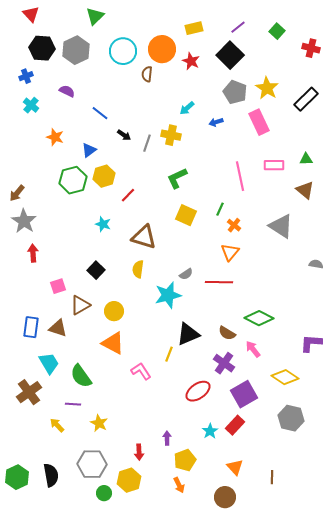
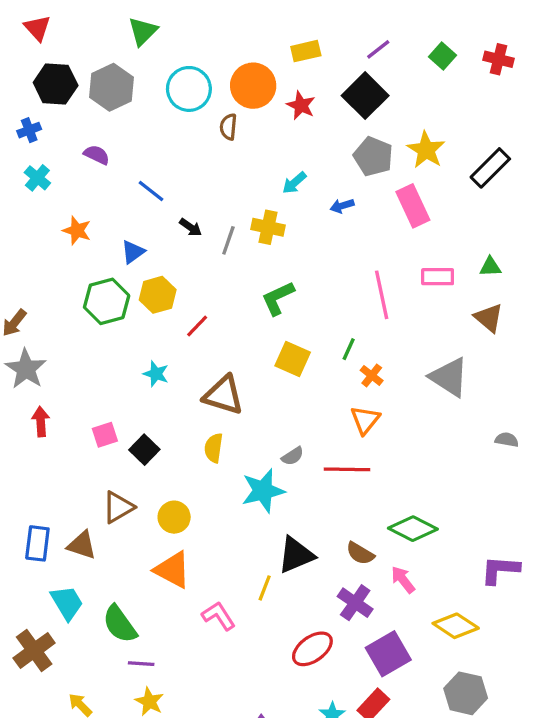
red cross: (311, 48) -> (499, 59), moved
pink square: (58, 286) -> (105, 435), moved
purple line: (73, 404) -> (141, 664), moved

